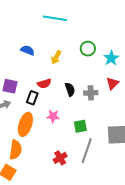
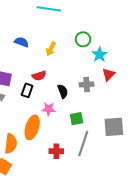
cyan star: (111, 58) -> (100, 55), moved
black semicircle: (70, 89) -> (63, 91), moved
orange ellipse: (25, 124) -> (32, 127), moved
red cross: (60, 158) -> (56, 151), turned 32

